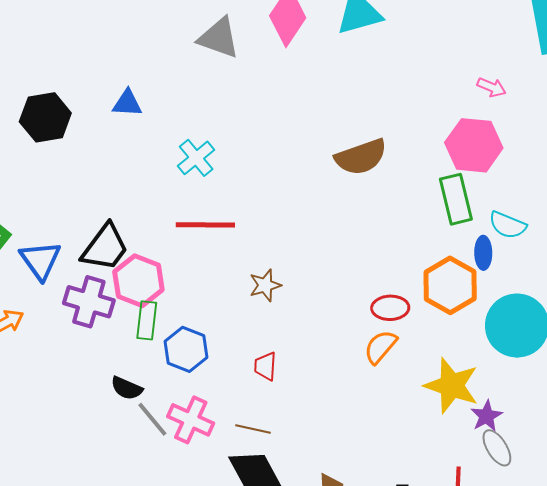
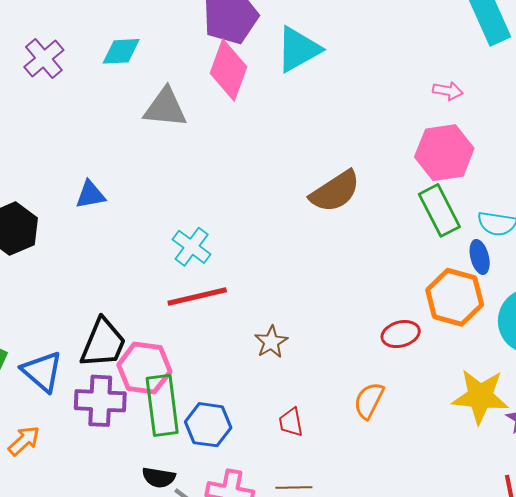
cyan cross: (196, 158) -> (192, 247), moved
green rectangle: (147, 320) -> (162, 405), size x1.5
orange semicircle: (380, 347) -> (369, 401), moved

